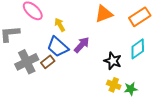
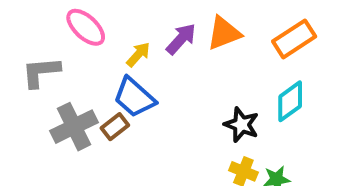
yellow arrow: (60, 25) -> (138, 55), turned 72
purple arrow: (82, 45) -> (181, 39), moved

